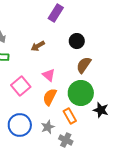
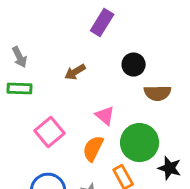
brown semicircle: (84, 65) -> (158, 93), moved, turned -126
pink triangle: (49, 75) -> (105, 116), moved

